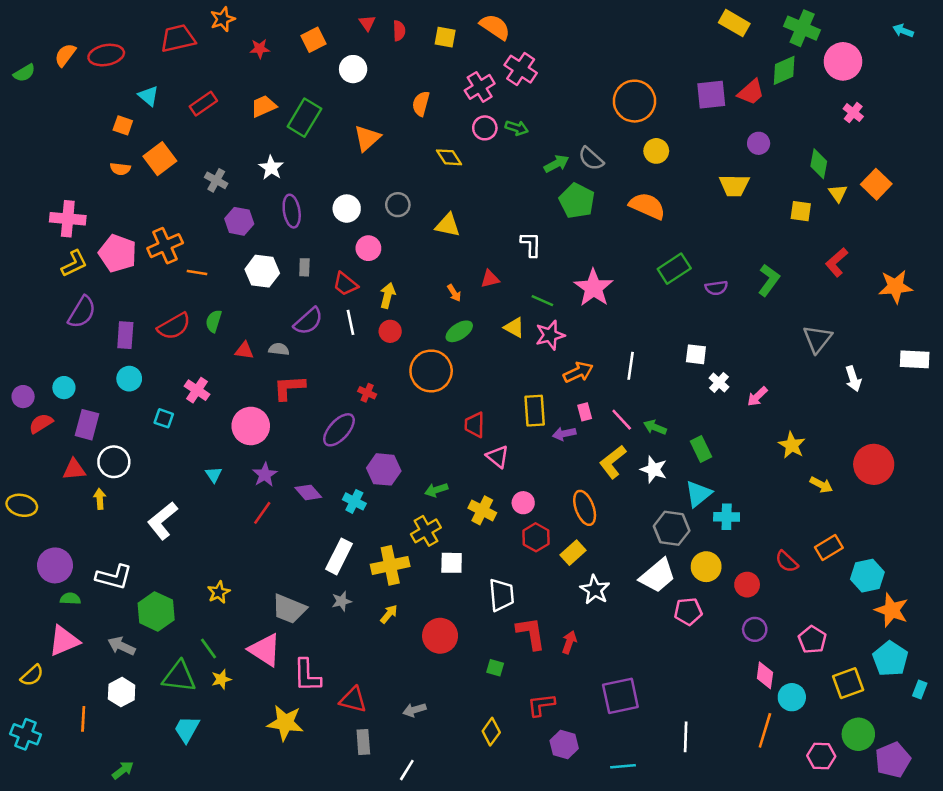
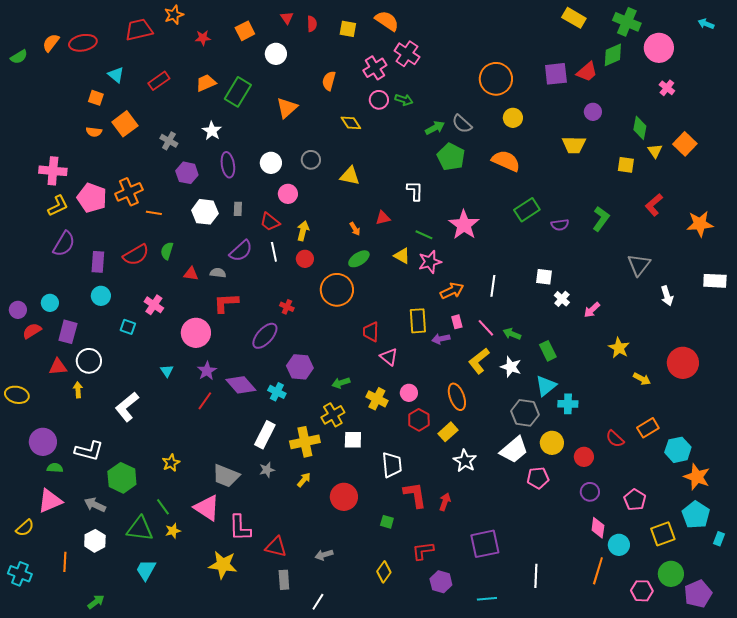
purple diamond: (308, 492) -> (241, 385), size x1.4

